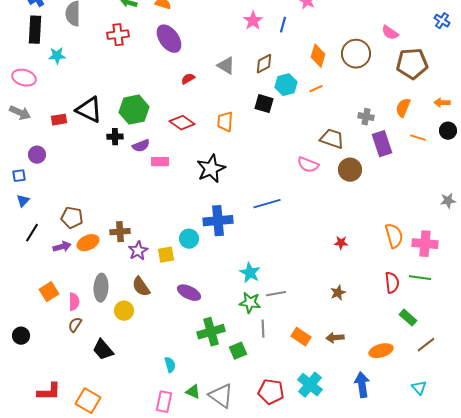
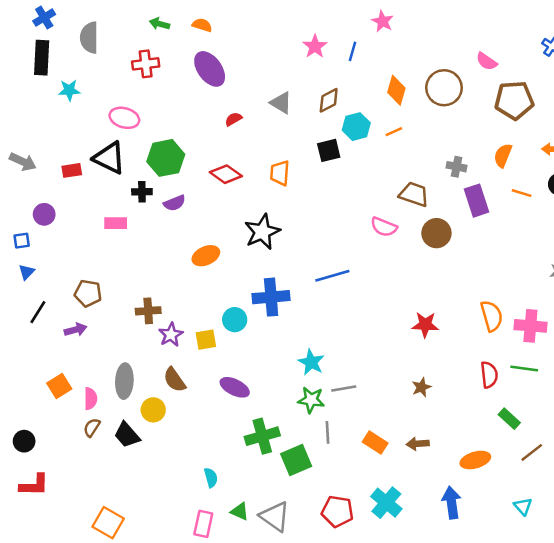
pink ellipse: (24, 78) -> (124, 118), moved
black square: (264, 104) -> (329, 150), turned -30
pink rectangle: (160, 162) -> (116, 223), moved
orange ellipse: (88, 243) -> (206, 256), moved
red star: (341, 243) -> (425, 325), size x1.5
black trapezoid: (103, 350) -> (127, 435), moved
green square: (238, 351) -> (296, 460), size x1.4
red L-shape: (49, 392) -> (34, 485), moved

